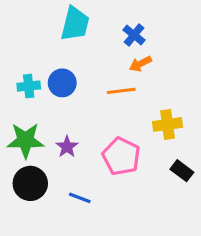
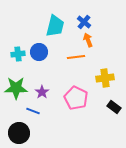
cyan trapezoid: (75, 24) -> (55, 26), moved
orange arrow: (140, 64) -> (88, 40), turned 96
black circle: (30, 183) -> (19, 133), moved
blue line: (80, 198) -> (33, 111), moved

